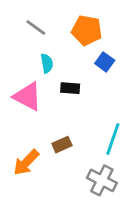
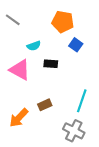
gray line: (36, 28) -> (13, 20), moved
cyan semicircle: (47, 63) -> (34, 46), turned 80

